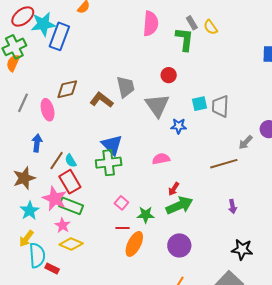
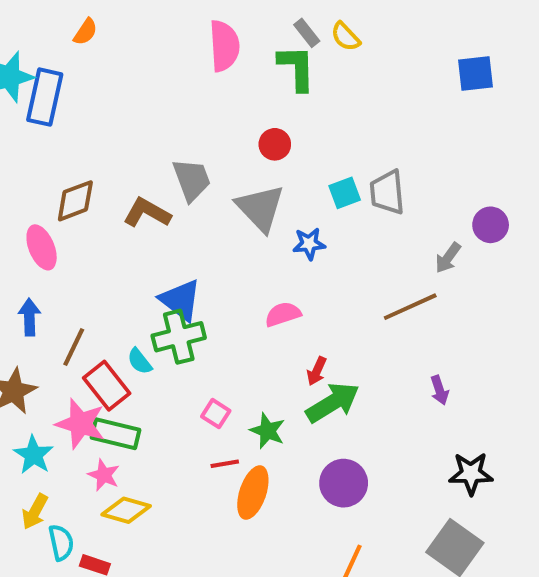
cyan semicircle: (71, 161) -> (140, 361), moved
green star: (146, 215) -> (267, 431), turned 30
cyan semicircle: (37, 255) -> (61, 542), size x0.7

